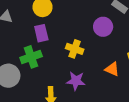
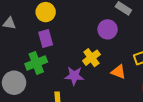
yellow cross: (75, 49) -> (91, 58), moved, turned 36
purple star: (76, 81) -> (74, 76), moved

